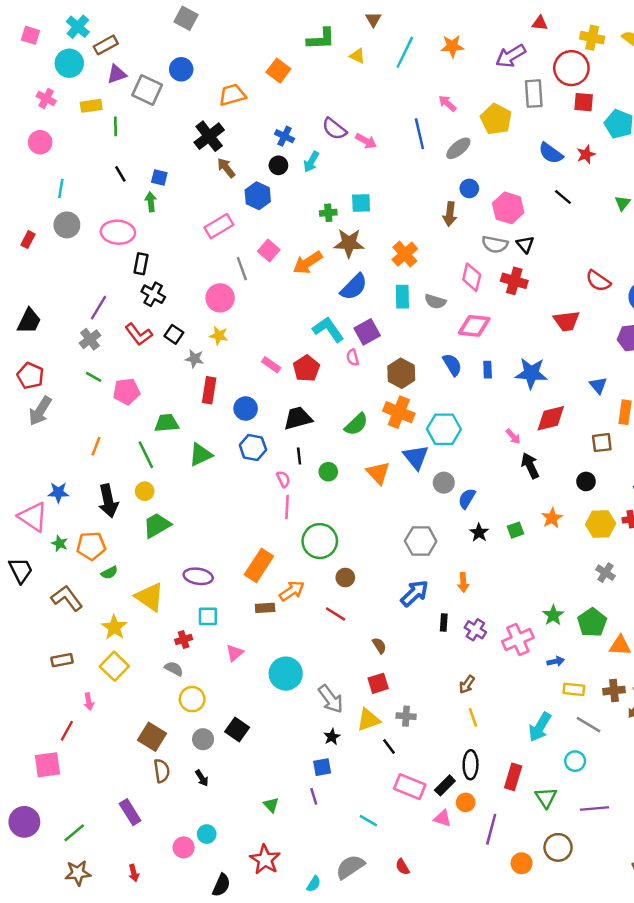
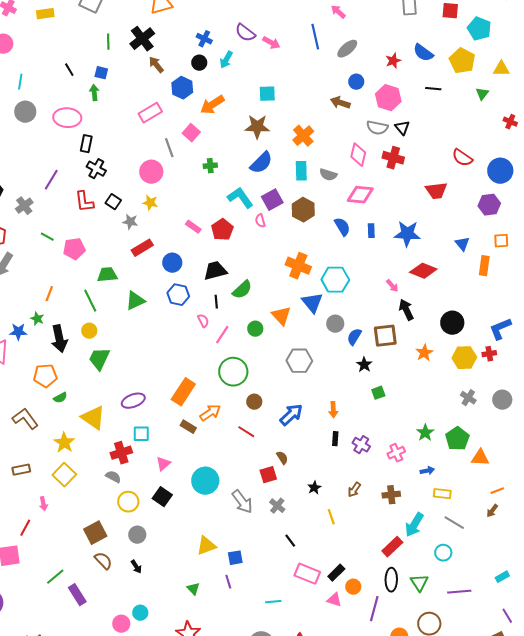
yellow pentagon: (496, 119) -> (462, 61), moved
green line: (116, 126) -> (108, 42), moved
red star: (586, 154) -> (393, 61), moved
black line: (563, 197) -> (433, 89), turned -35
green cross: (328, 213) -> (210, 166), moved
brown arrow: (450, 214) -> (340, 103), turned 102
orange arrow: (308, 263) -> (212, 105), moved
red L-shape: (139, 334) -> (84, 202), turned 30
gray cross: (90, 339) -> (24, 206), moved
brown hexagon: (401, 373) -> (303, 210), moved
red rectangle: (209, 390) -> (142, 248), turned 50
red diamond: (551, 418) -> (423, 271), turned 36
green semicircle: (356, 424) -> (242, 290), moved
brown square: (602, 443) -> (385, 336), moved, size x1.4
green circle: (328, 472) -> (255, 329), moved
black circle: (586, 481) -> (452, 323), size x1.5
pink line: (287, 507) -> (222, 335), moved, turned 30
green trapezoid: (157, 525) -> (99, 359), turned -35
green square: (516, 530) -> (378, 393), moved
gray hexagon: (421, 541) -> (299, 361), moved
green star: (60, 543) -> (37, 319), moved
purple ellipse: (198, 576) -> (133, 401), turned -30
orange arrow: (463, 582) -> (333, 410), moved
blue arrow: (415, 593) -> (291, 415), moved
brown rectangle: (265, 608) -> (188, 427), turned 35
red cross: (184, 640) -> (121, 453), size x1.5
pink cross: (518, 640) -> (396, 453), size x0.7
red square: (378, 683) -> (268, 475), moved
brown cross: (614, 691) -> (391, 495), moved
gray cross: (406, 716) -> (277, 506), moved, turned 35
yellow line: (473, 717) -> (331, 517), moved
yellow triangle: (368, 720) -> (206, 546), moved
black square: (237, 729) -> (162, 497), moved
brown square: (152, 737) -> (95, 533), turned 30
black star: (332, 737) -> (314, 488), moved
black ellipse: (471, 765) -> (391, 580), moved
brown semicircle: (162, 771) -> (103, 561), turned -36
red rectangle: (513, 777) -> (392, 547), moved, turned 30
cyan line: (368, 821) -> (273, 602), turned -35
green line: (74, 833) -> (55, 577), moved

